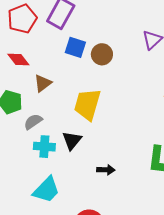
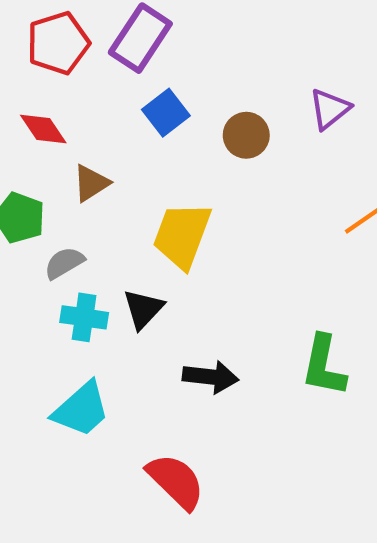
blue square: (75, 47) -> (166, 113), turned 30
brown circle: (102, 54) -> (246, 135), moved
black arrow: (106, 170) -> (211, 377), size x1.4

